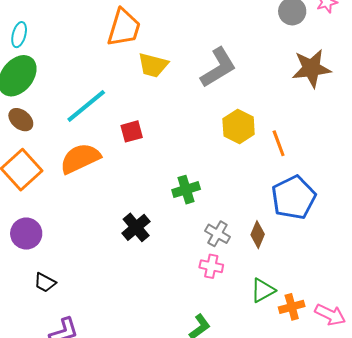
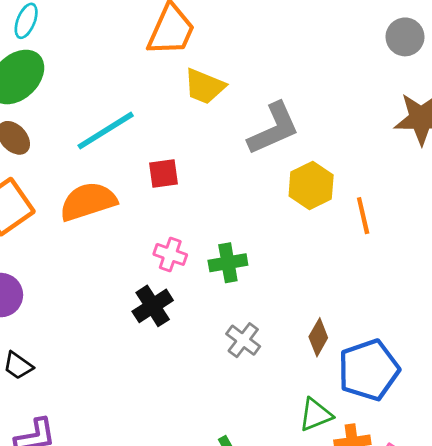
gray L-shape: (218, 68) -> (274, 129), moved
blue pentagon: (294, 198) -> (369, 370), moved
gray cross: (218, 234) -> (243, 340), moved
pink cross: (211, 266) -> (170, 254), moved

